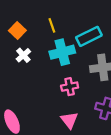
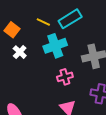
yellow line: (52, 25) -> (43, 22), turned -40
cyan rectangle: (89, 36) -> (70, 19), moved

